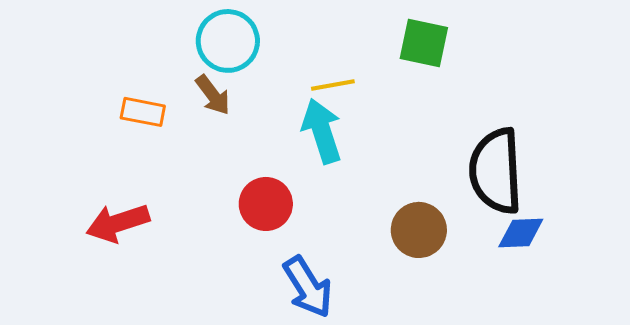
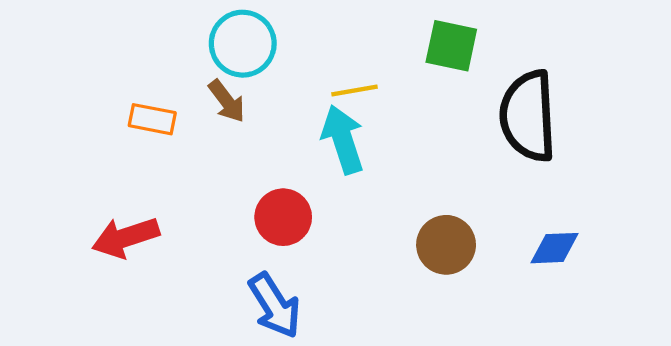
black semicircle: (496, 171) -> (528, 116), moved
blue arrow: (308, 287) -> (275, 306), moved

